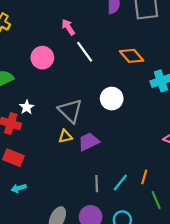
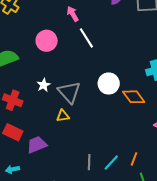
orange diamond: (132, 56) -> (134, 97), moved
white star: (27, 107) -> (44, 85), moved
purple trapezoid: (89, 142) -> (37, 145), moved
cyan arrow: (19, 188) -> (12, 169), moved

